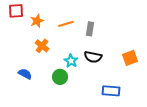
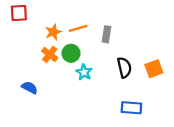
orange star: (37, 21) -> (53, 32), moved
black semicircle: (93, 57) -> (124, 68), moved, turned -114
green circle: (60, 77) -> (71, 53), moved

